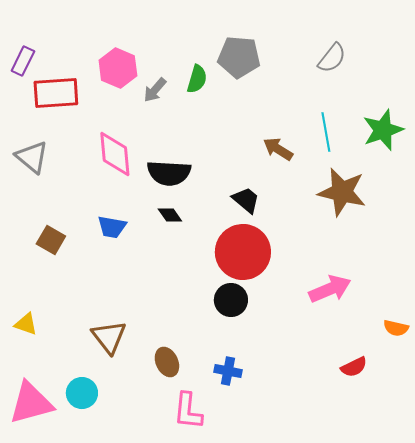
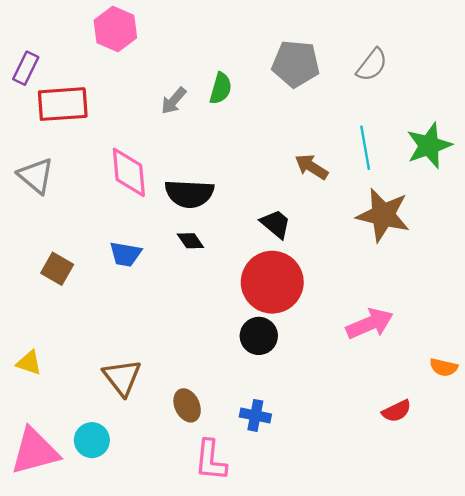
gray pentagon: (239, 57) -> (296, 64), moved
pink hexagon: (118, 68) -> (115, 29), moved

